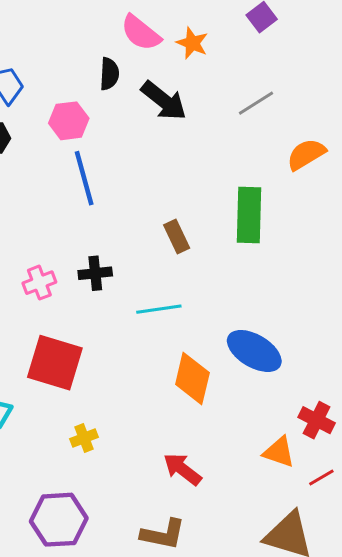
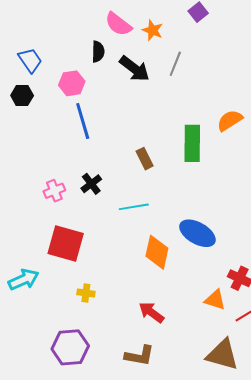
gray line: (256, 103) -> (175, 64), moved, turned -35
orange semicircle: (306, 154) -> (230, 120), moved
black cross: (95, 273) -> (91, 184), turned -30
yellow cross: (84, 438) -> (86, 293), turned 30

